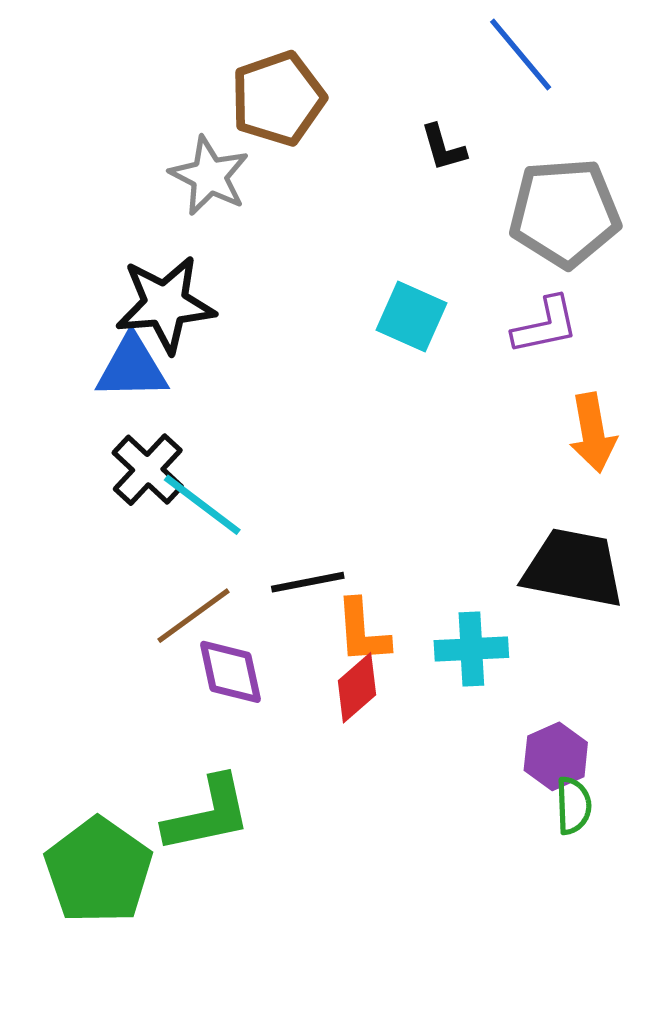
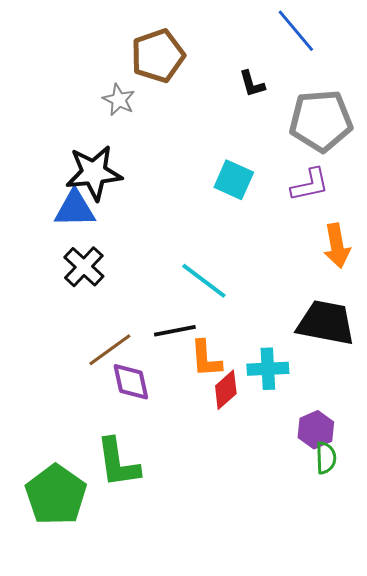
gray star: (209, 176) -> (119, 100), size x0.7
cyan line: (202, 505) -> (204, 281), moved
red diamond: (357, 688) -> (226, 390), moved
green L-shape: (208, 814) -> (118, 463), turned 94

